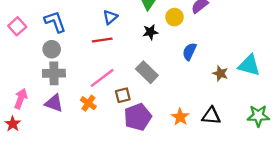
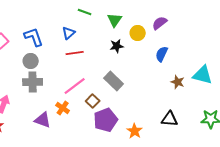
blue triangle: (110, 17) -> (69, 33), moved
blue semicircle: (189, 52) -> (162, 54), moved
brown square: (123, 95) -> (93, 101), turned -32
purple triangle: (54, 103) -> (43, 120), moved
orange star: (180, 117) -> (135, 131), moved

